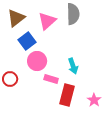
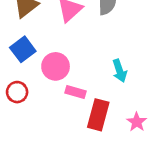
blue square: (27, 41) -> (23, 49), moved
cyan arrow: (73, 66) -> (120, 71), moved

